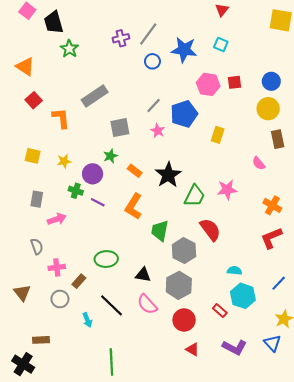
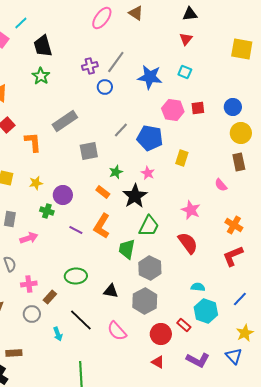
black trapezoid: (54, 22) -> (43, 46), moved
blue circle: (152, 61) -> (105, 87), moved
yellow circle: (268, 109) -> (241, 133), moved
blue pentagon: (184, 114) -> (150, 138), turned 30
pink star: (158, 131) -> (148, 173), moved
green star: (110, 156) -> (116, 172), moved
pink star: (227, 190) -> (191, 210), turned 30
green trapezoid: (195, 196) -> (149, 226), moved
purple line: (98, 202) -> (76, 230), moved
red semicircle: (210, 230) -> (188, 243), moved
pink semicircle: (147, 304) -> (117, 331), moved
red circle: (184, 320) -> (161, 334), moved

